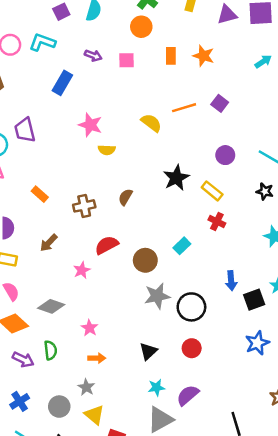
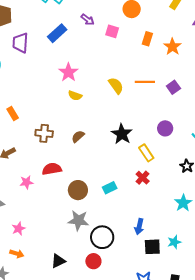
purple trapezoid: (25, 130) -> (20, 43), moved
black star: (176, 178) -> (122, 134), turned -30
red circle: (192, 348) -> (93, 261), moved

